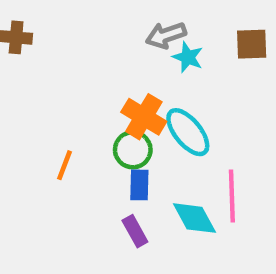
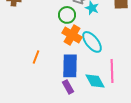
green circle: (133, 150) -> (67, 15), moved
blue rectangle: (139, 185) -> (70, 66), size x1.6

